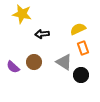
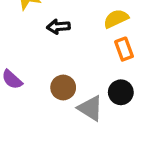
brown circle: (34, 62) -> (63, 87), moved
gray triangle: (64, 62) -> (90, 108), moved

